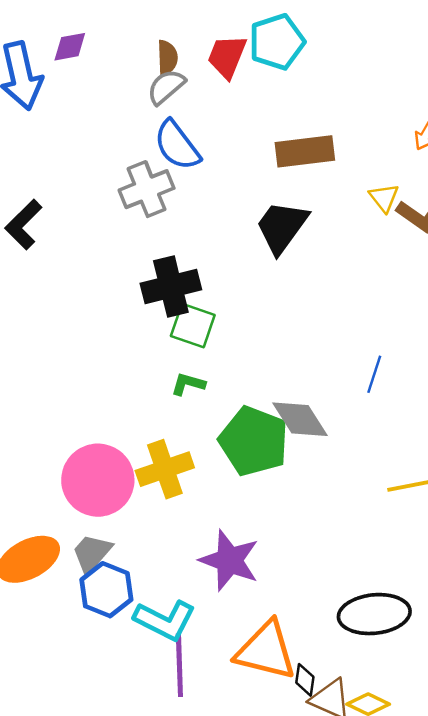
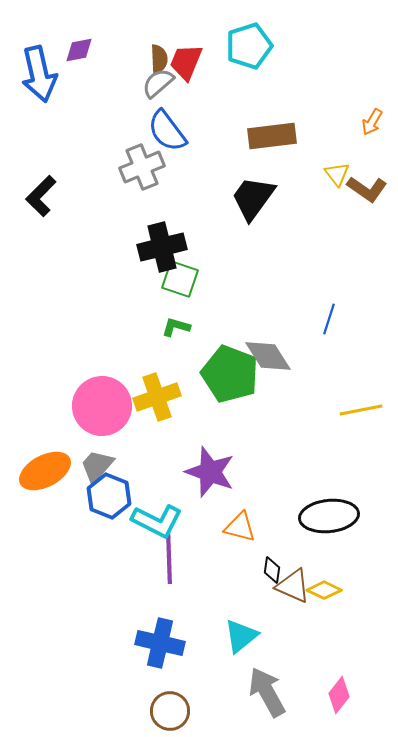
red trapezoid: (227, 56) -> (186, 62), moved
orange triangle: (266, 651) -> (240, 527), moved, size x0.6

